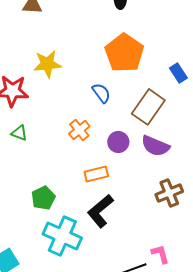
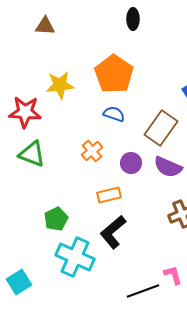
orange pentagon: (124, 53) -> (114, 74), moved
blue semicircle: (101, 93) -> (114, 114), turned -35
green triangle: (19, 133) -> (32, 154), size x1.6

